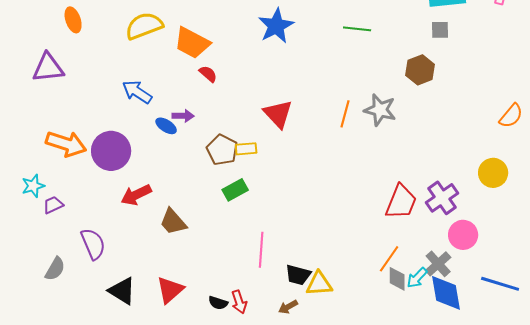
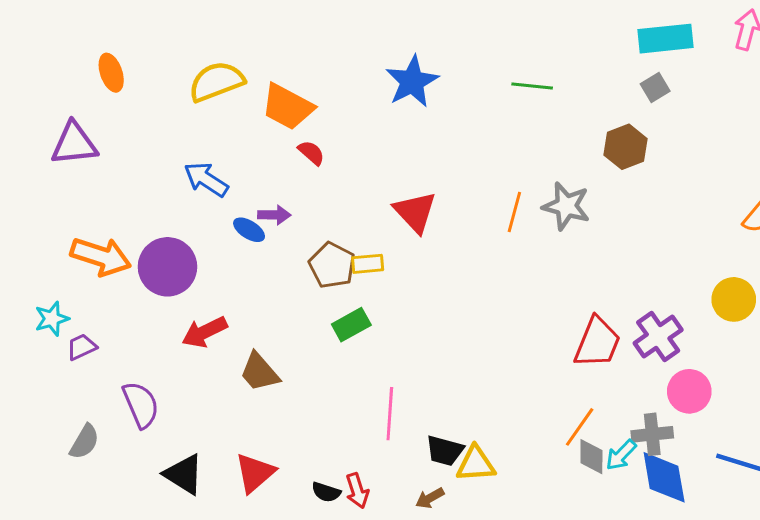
gray square: (440, 30) -> (655, 87), turned -30
gray cross: (438, 264) -> (652, 434), turned 36

